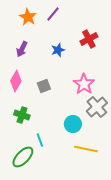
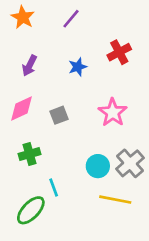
orange star: (28, 17) -> (23, 17), moved
pink diamond: (16, 81) -> (21, 108), turned 35
gray cross: (97, 107) -> (130, 163), moved
green cross: (22, 115) -> (29, 154), turned -35

